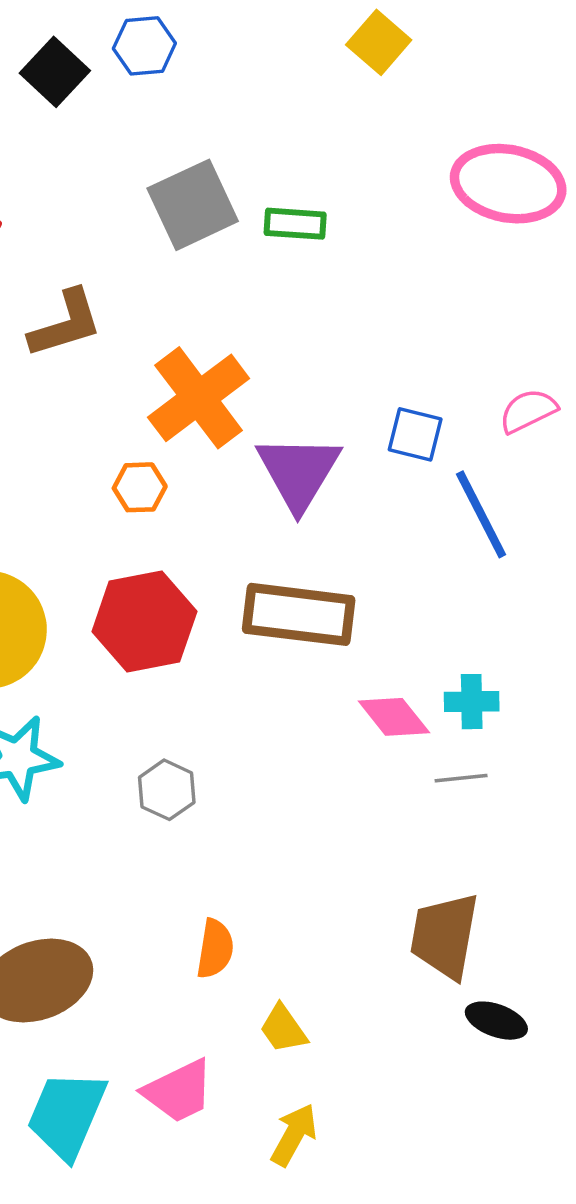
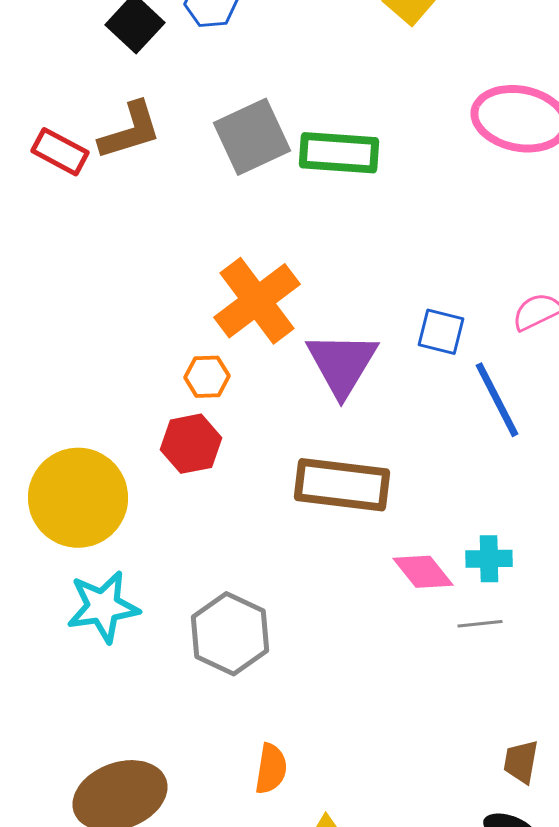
green rectangle: (295, 224) -> (339, 153), size x1.5
brown L-shape: (66, 324) -> (130, 131), moved
red hexagon: (144, 622) -> (191, 444), moved, size x0.7
gray hexagon: (167, 790) -> (230, 634), size x1.6
brown trapezoid: (445, 936) -> (521, 762), moved, size x0.6

